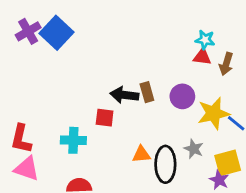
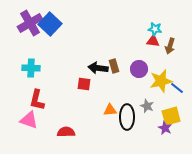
purple cross: (28, 31) -> (30, 23), size x1.4
red L-shape: (21, 139) -> (37, 100), moved
cyan cross: (73, 140) -> (31, 68), moved

